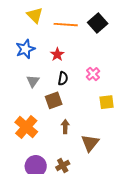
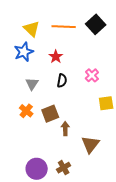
yellow triangle: (35, 15) -> (32, 29), moved
brown square: (54, 100) -> (50, 114), moved
orange cross: (26, 127) -> (26, 111), moved, size x0.6

